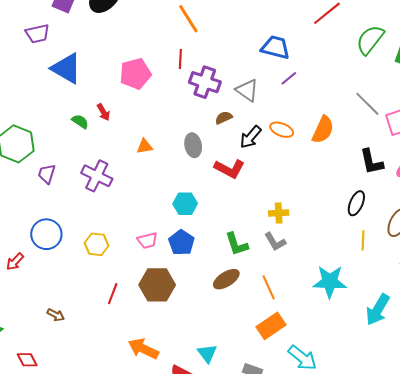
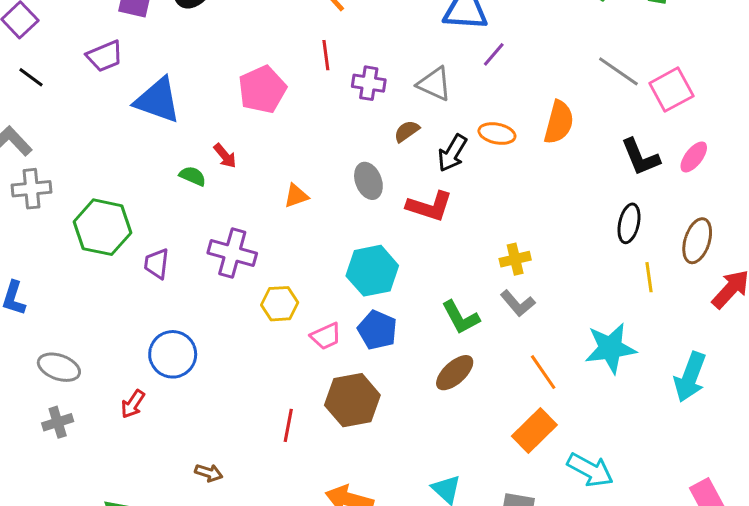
purple cross: (205, 82) -> (369, 83), size x0.7
cyan hexagon: (185, 204) -> (372, 271), size x1.4
yellow hexagon: (97, 244) -> (280, 304), moved
orange line: (269, 287) -> (543, 372), moved

